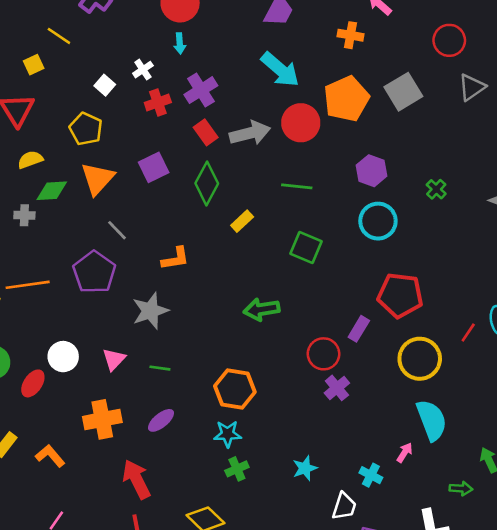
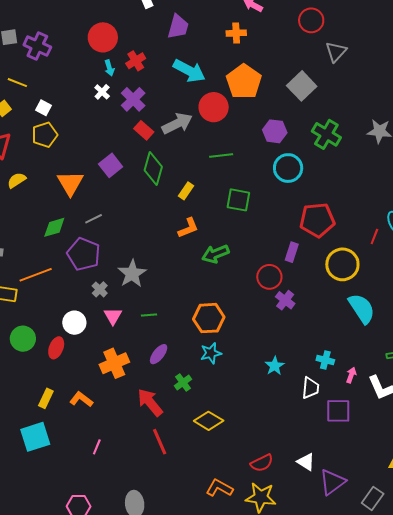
white cross: (143, 70) -> (102, 92), moved
white square: (105, 85) -> (43, 108), moved
gray square: (403, 92) -> (302, 86), moved
red cross: (158, 103) -> (136, 61), moved
yellow pentagon: (86, 129) -> (45, 135), moved, turned -30
green cross: (436, 189) -> (326, 134), size x1.8
green diamond: (52, 191) -> (54, 227), moved
gray cross: (24, 215) -> (100, 289), moved, turned -35
gray line: (117, 230) -> (94, 219), turned -60
orange L-shape: (175, 259) -> (188, 228), moved
pink arrow: (405, 453) -> (351, 375), moved
green cross: (237, 469) -> (183, 383), moved

